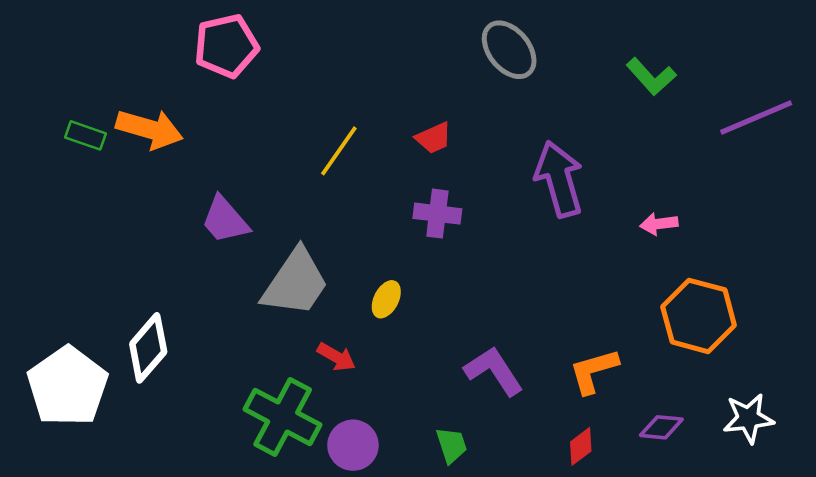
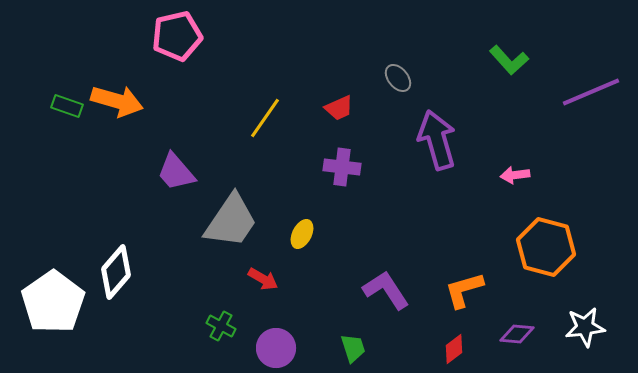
gray ellipse: (509, 50) -> (398, 78), moved, size x0.6
green cross: (283, 417) -> (221, 326), size x0.5

